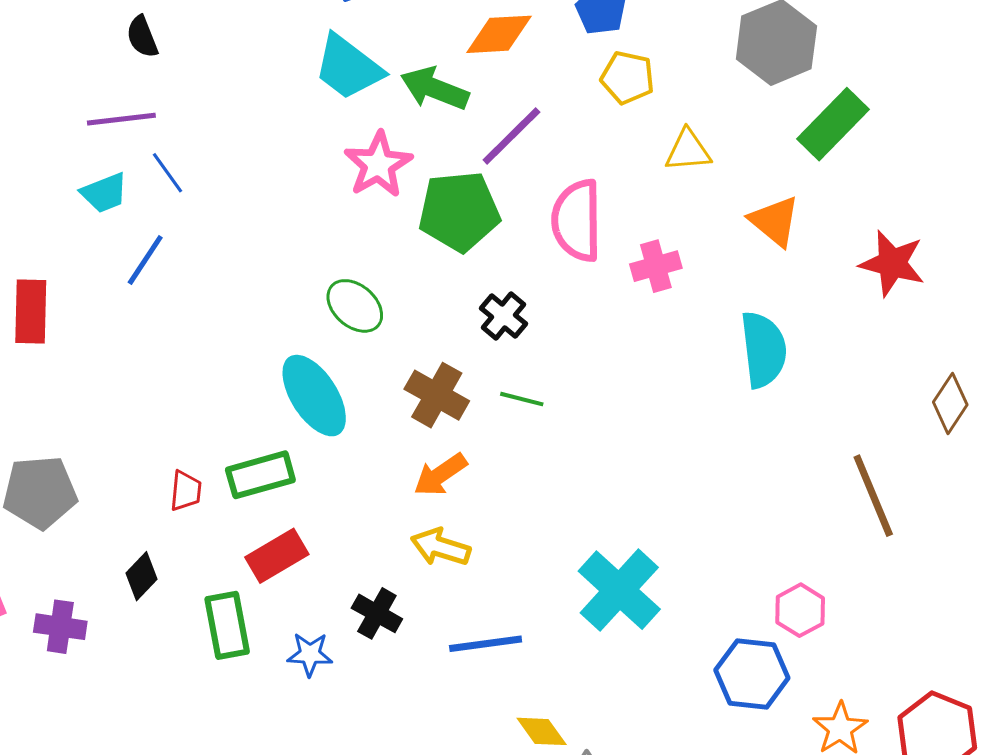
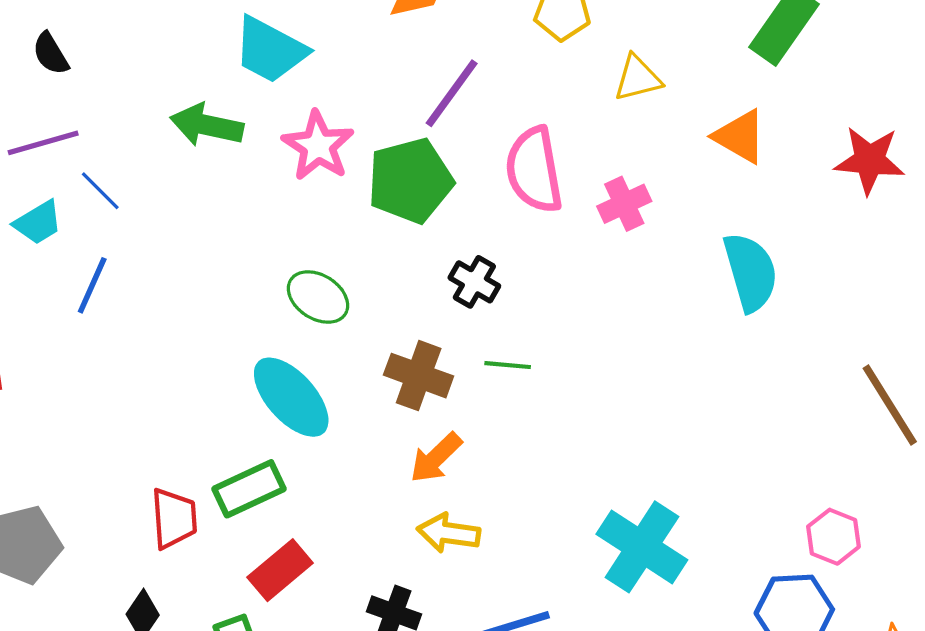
green arrow: (435, 89) -> (207, 125), moved
red trapezoid: (186, 491) -> (174, 518), size x1.4

